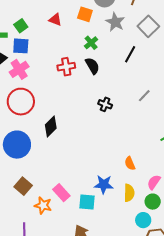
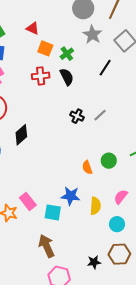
orange square: (85, 14) -> (45, 48), moved
gray line: (144, 96) -> (100, 115), moved
orange semicircle: (130, 163) -> (87, 167), moved
green circle: (153, 202) -> (109, 161), moved
cyan circle: (143, 220) -> (117, 224), moved

